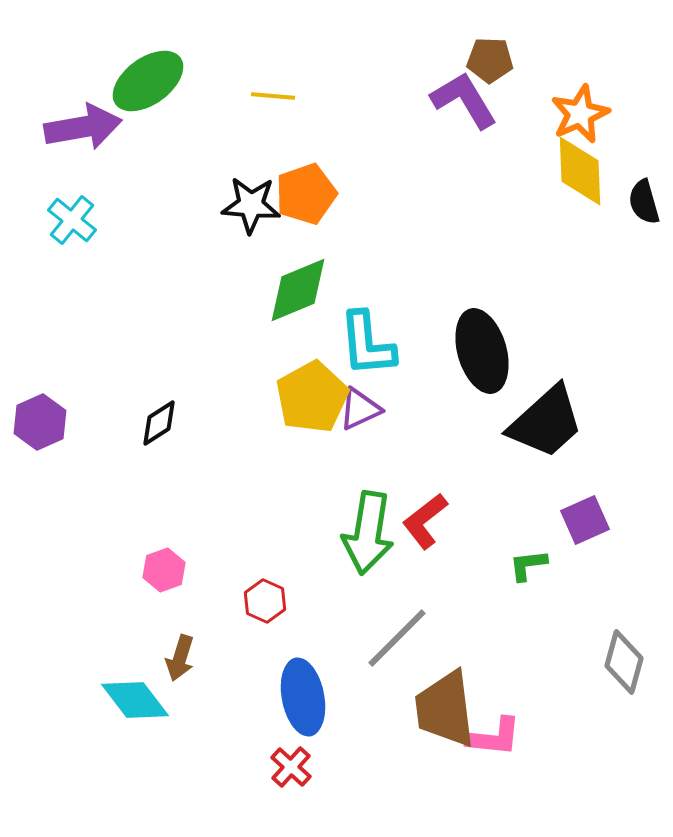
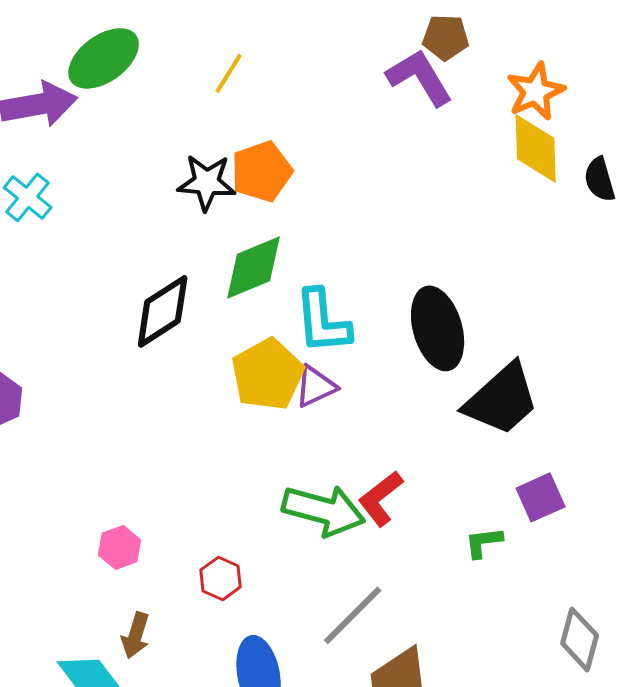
yellow line: (273, 96) -> (229, 73), turned -63
black diamond: (159, 423) -> (163, 311), moved, size x1.6
green arrow: (368, 533) -> (324, 510), turned -84

